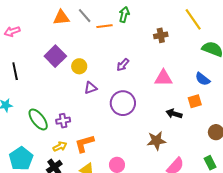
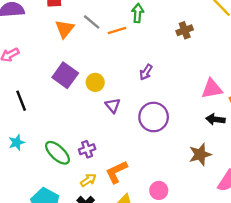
orange triangle: (61, 18) -> (65, 29), turned -36
pink triangle: (163, 78) -> (212, 89), moved
purple triangle: (91, 88) -> (113, 105), turned -40

